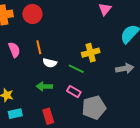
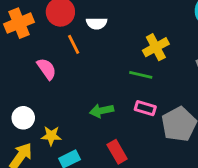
orange line: (39, 47) -> (74, 44), moved
white semicircle: (50, 63) -> (97, 23), moved

